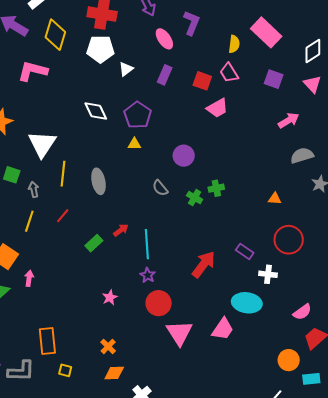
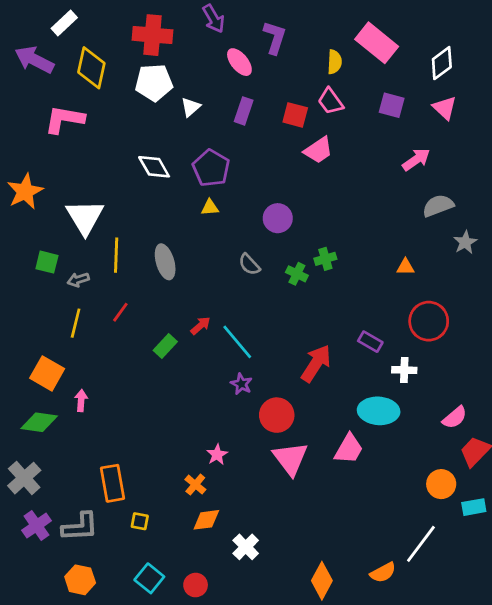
gray arrow: (34, 189) -> (78, 280), turned -91
cyan line: (147, 244) -> (237, 342), turned -32
pink star: (110, 297) -> (217, 455), moved
red circle: (159, 303) -> (277, 415), moved

